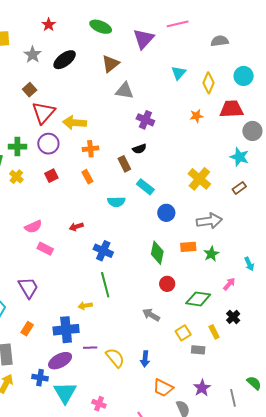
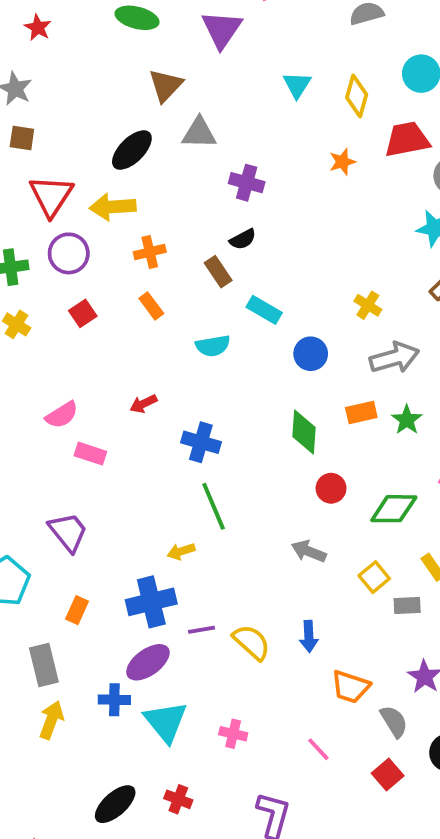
black ellipse: (65, 60) -> (132, 150), moved
brown square: (30, 90) -> (22, 138), moved, turned -32
yellow cross: (199, 179) -> (368, 305), moved, size x0.6

